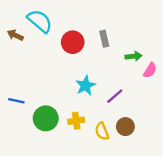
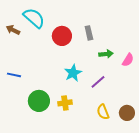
green arrow: (134, 56) -> (106, 54), moved
blue line: (16, 101) -> (14, 75), moved
brown circle: (125, 127) -> (127, 113), moved
yellow semicircle: (102, 131) -> (103, 112), moved

